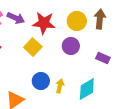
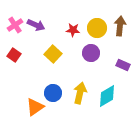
red star: (44, 23) -> (73, 30), moved, size x0.6
blue circle: (41, 81) -> (53, 93), moved
yellow arrow: (60, 86) -> (80, 93), size x1.5

